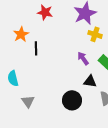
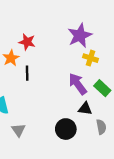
red star: (45, 12) -> (27, 42), moved
purple arrow: (83, 58) -> (78, 84), size x1.5

